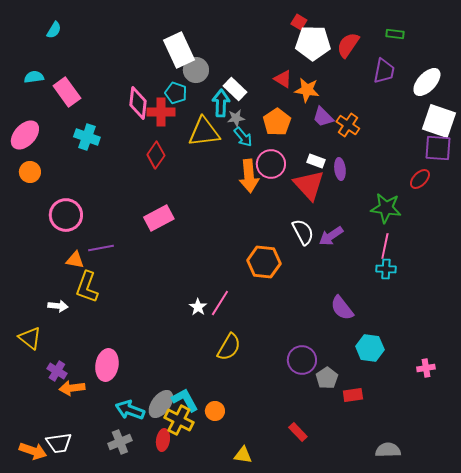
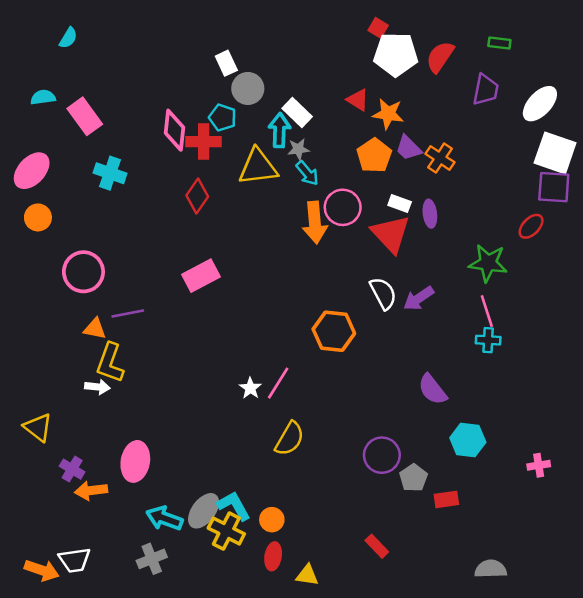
white rectangle: (179, 50) -> (226, 63), size x0.6
orange pentagon: (277, 122) -> (374, 155), moved
pink line: (385, 246) -> (487, 311), turned -30
white arrow: (58, 306) -> (97, 387), moved
red ellipse: (163, 440) -> (273, 556), moved

